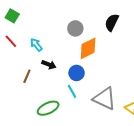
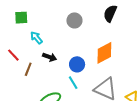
green square: (12, 16) -> (21, 18), moved, turned -32
red line: (11, 41) -> (13, 55), moved
orange diamond: (88, 48) -> (104, 53), moved

